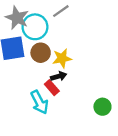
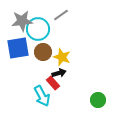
gray star: (17, 18) -> (22, 21), turned -30
yellow star: (62, 58) -> (62, 57), turned 30

